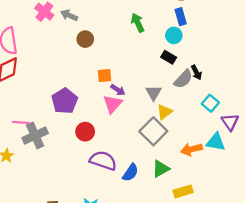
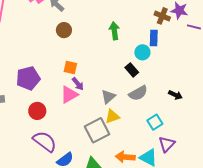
black arrow: (196, 72) -> (175, 95), moved, turned -56

